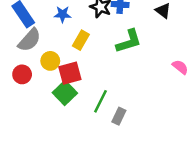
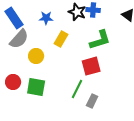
red square: (70, 73) -> (91, 66), moved
red circle: (22, 74) -> (13, 82), moved
green square: (65, 93) -> (36, 87), moved, turned -36

